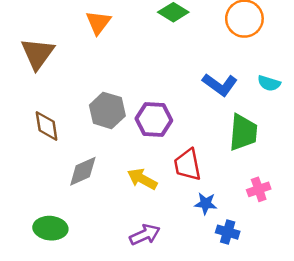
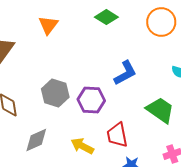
blue L-shape: (220, 85) -> (125, 73), moved, turned -64
green trapezoid: (243, 132) -> (160, 110), turned -60

